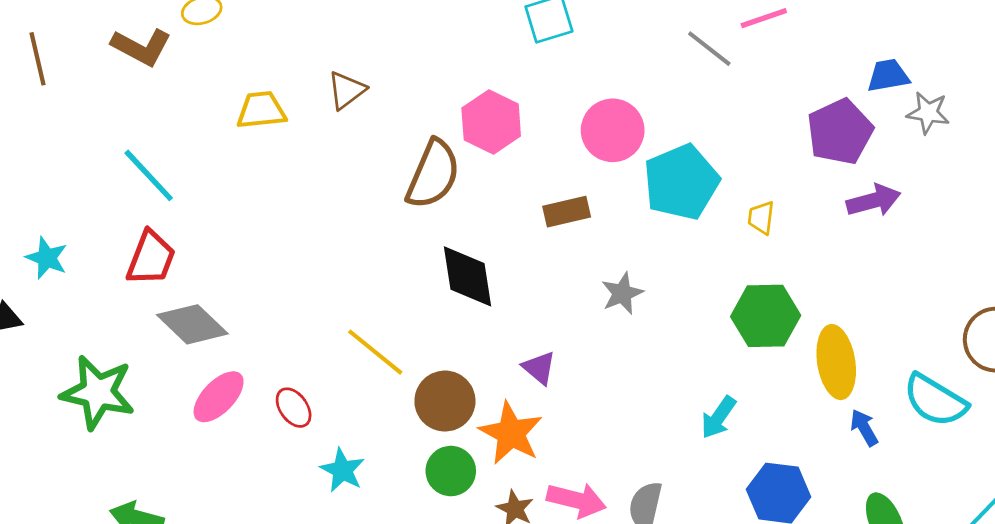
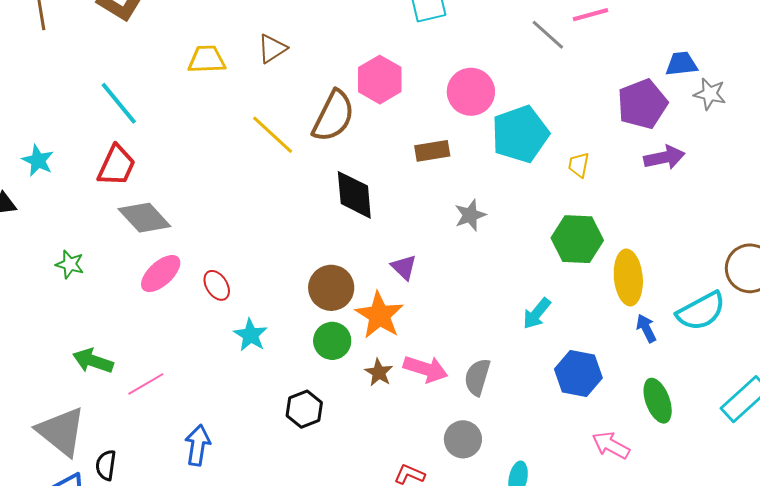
yellow line: (375, 352) -> (273, 135), moved
green star: (98, 392) -> (70, 264), size x0.5
cyan semicircle: (935, 400) -> (701, 311), turned -63

